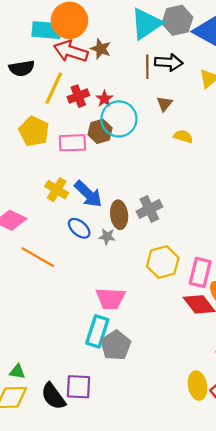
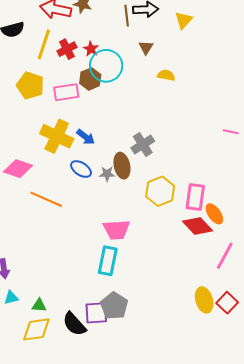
yellow cross: (57, 190) -> (57, 136), size x1.5
blue arrow: (88, 194) -> (86, 137), size x0.7
brown ellipse: (119, 215) -> (122, 166), moved
gray pentagon: (116, 345) -> (114, 306), moved

